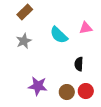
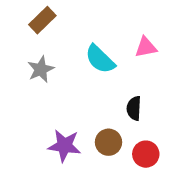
brown circle: (67, 92) -> (108, 142), moved

